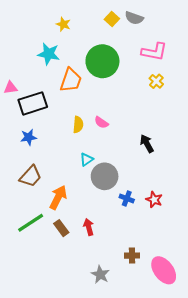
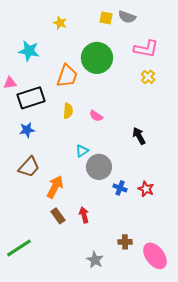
yellow square: (112, 19) -> (106, 18), turned -32
cyan star: (49, 54) -> (29, 51), moved
yellow semicircle: (78, 125) -> (68, 111), moved
green line: (31, 223) -> (19, 248), moved

